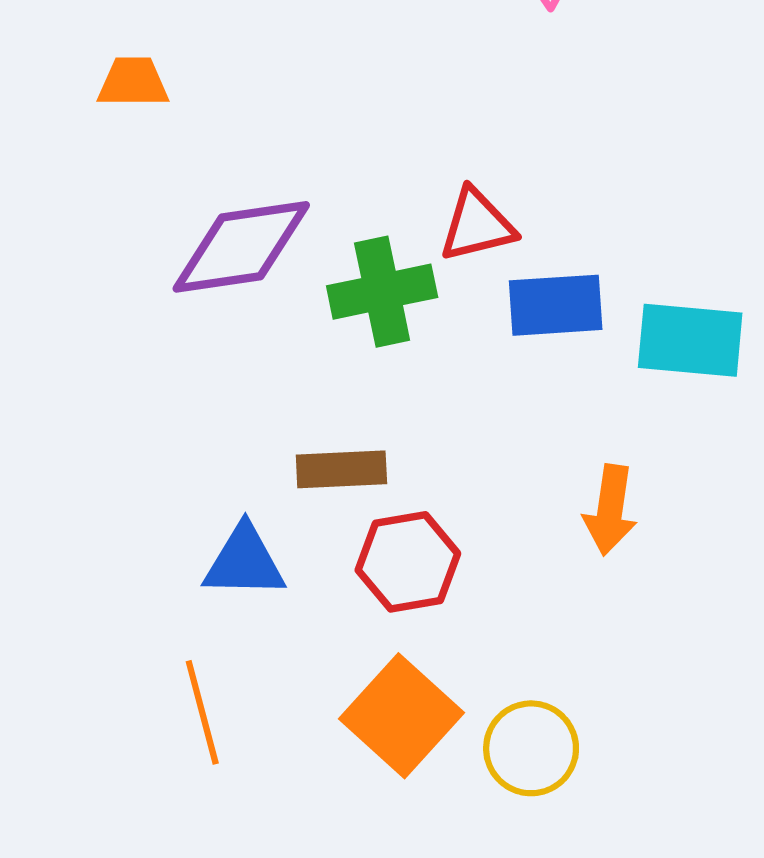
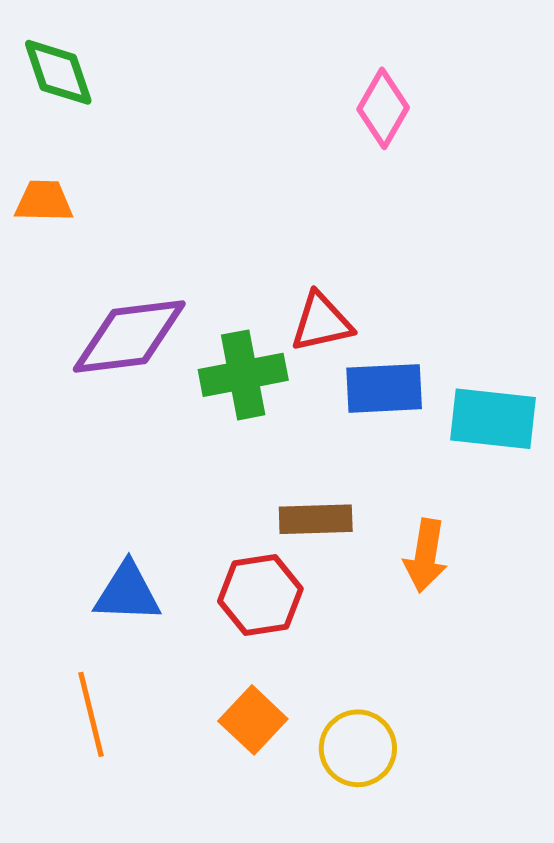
brown rectangle: (341, 469) -> (316, 519), moved
orange square: (401, 716) -> (253, 720), size x0.7

